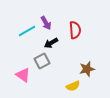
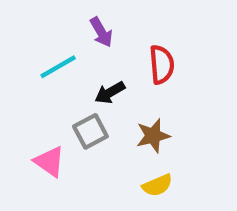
purple arrow: (46, 23) -> (101, 32), moved
brown star: (87, 69) -> (153, 136), moved

